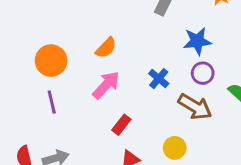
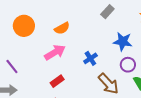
purple circle: (203, 73) -> (128, 65), moved
purple line: (52, 102) -> (12, 66), moved, turned -42

